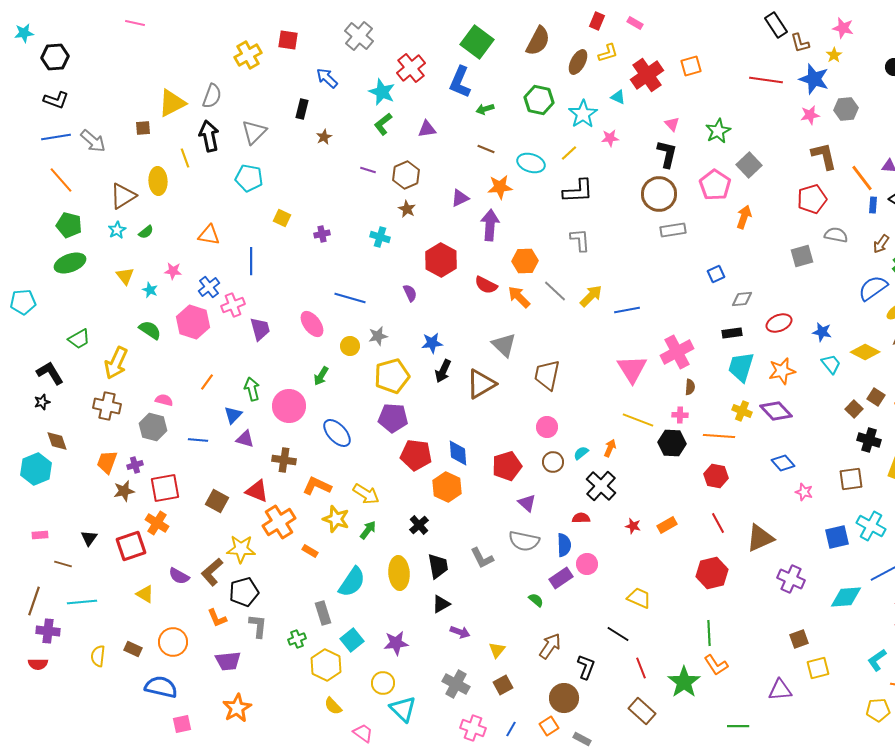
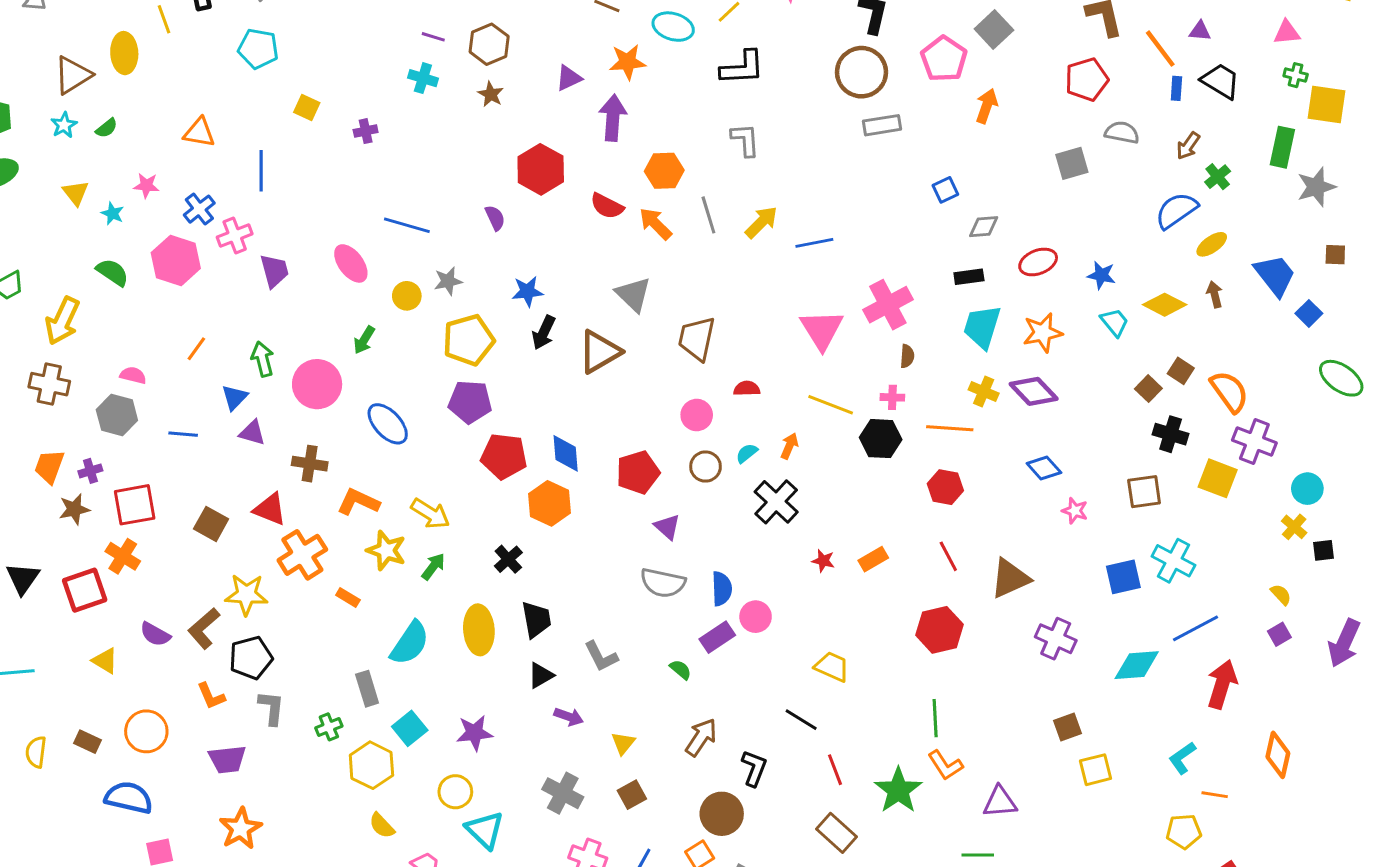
cyan cross: (380, 237) -> (423, 78), moved
gray line: (555, 291) -> (708, 215), turned 30
red semicircle: (581, 518) -> (747, 389), moved
black triangle: (89, 538) -> (23, 578), size x1.4
gray L-shape: (482, 558) -> (601, 656), moved
purple triangle: (780, 690) -> (1000, 802), moved

